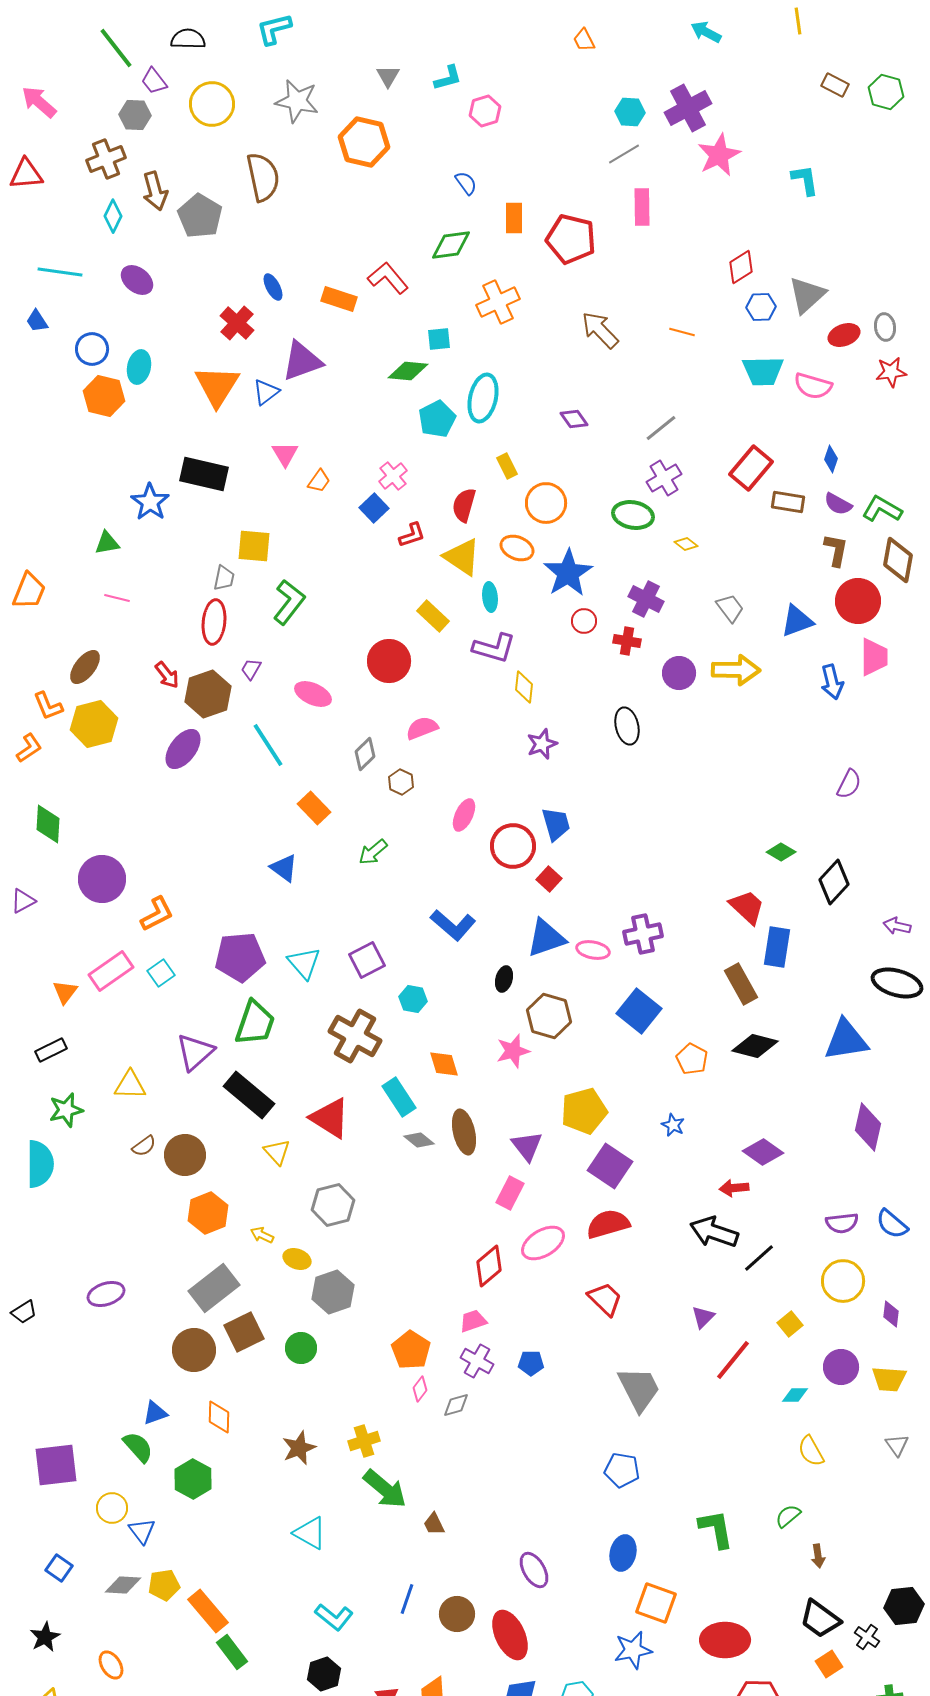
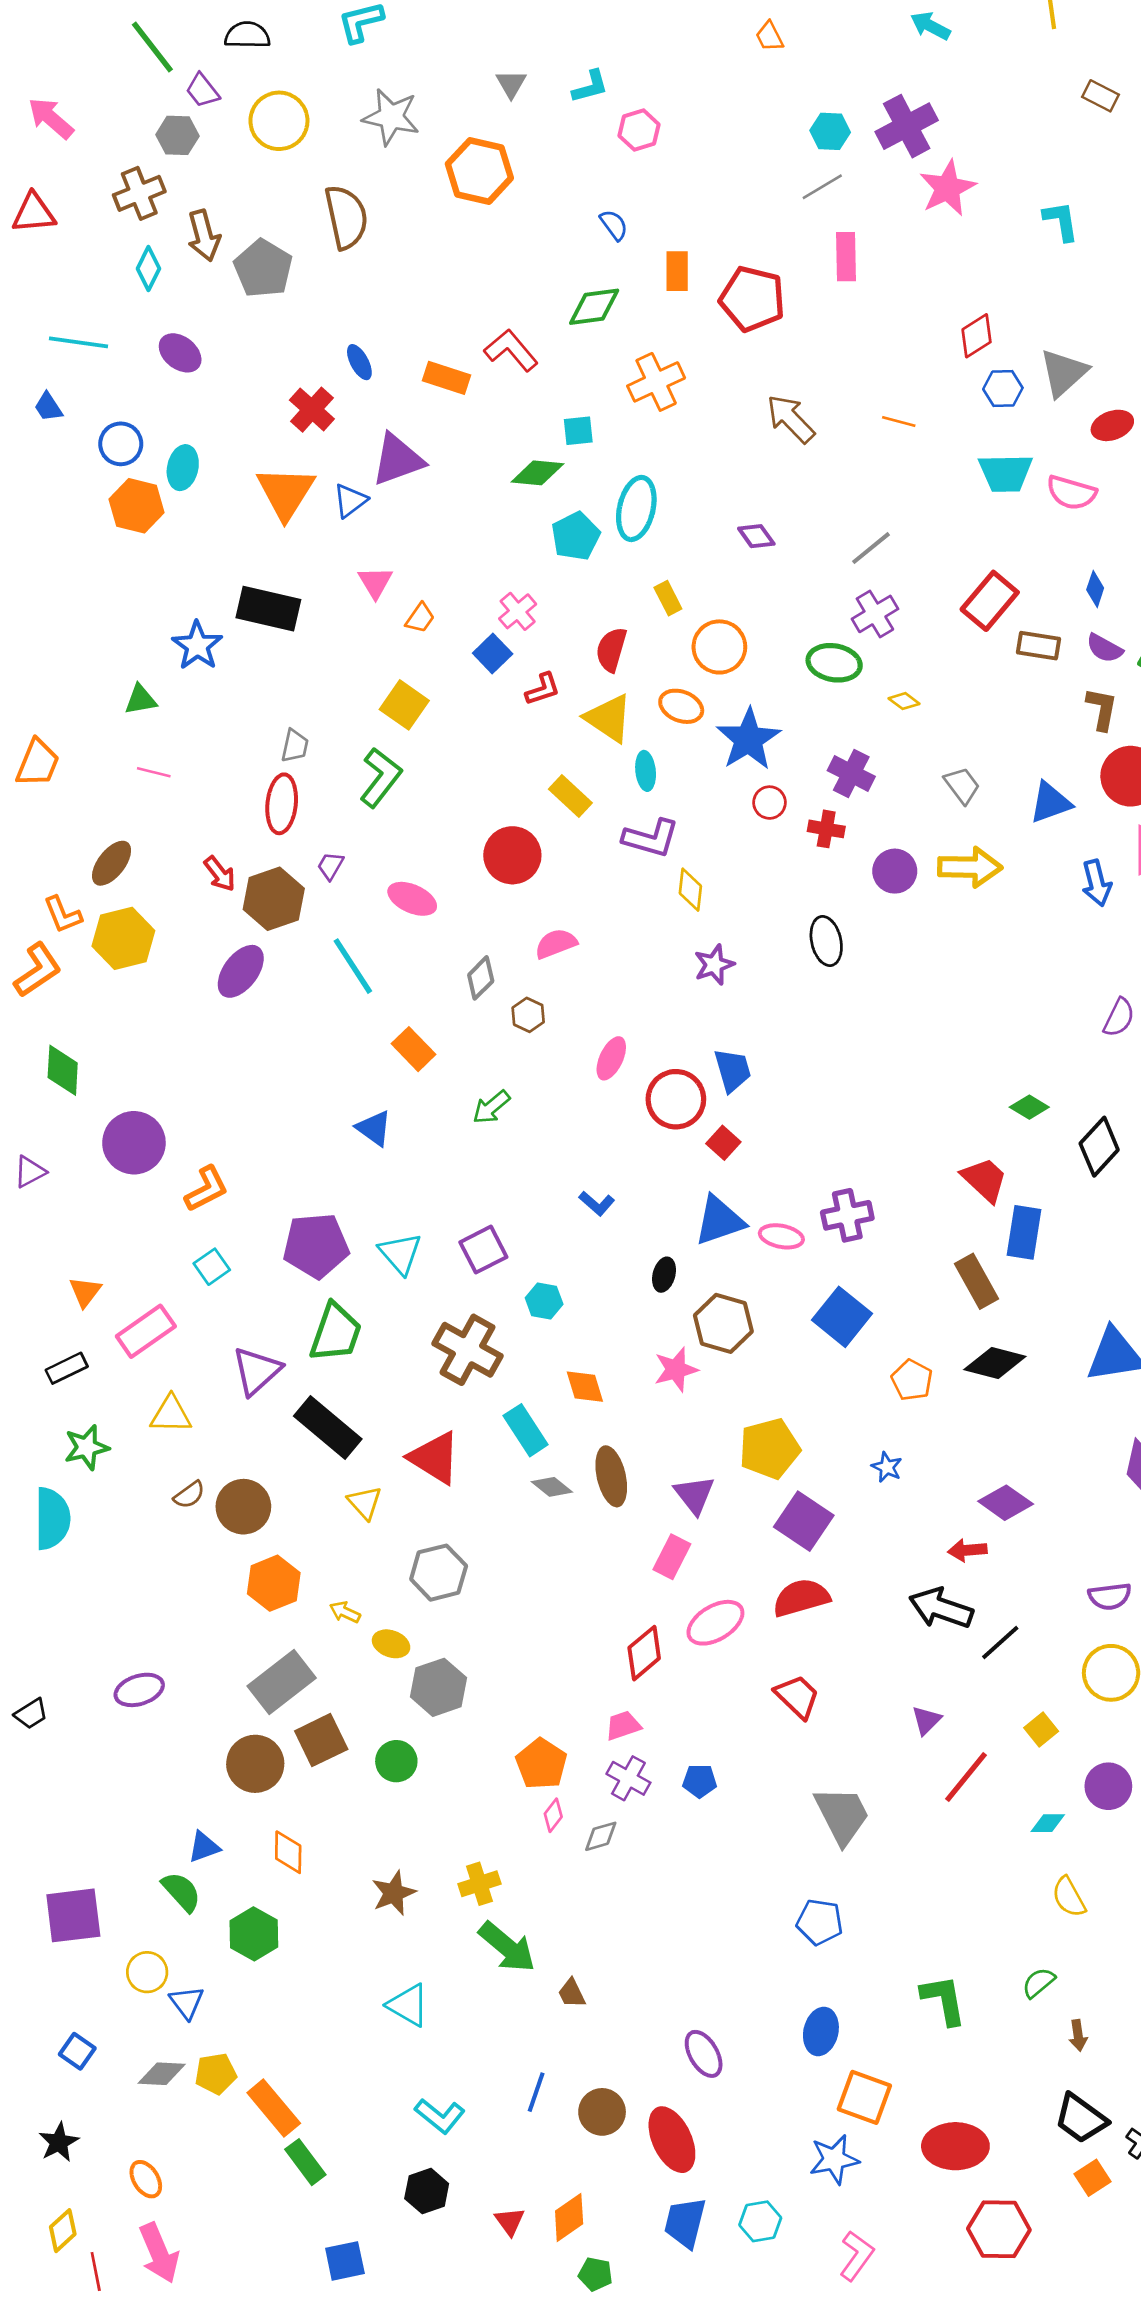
yellow square: (254, 546) -> (404, 705), moved, turned 30
orange L-shape: (29, 748) -> (38, 970), size x1.4
blue L-shape: (453, 925) -> (597, 1203), size x0.6
pink rectangle: (111, 971) -> (146, 1331), moved

